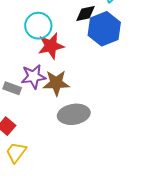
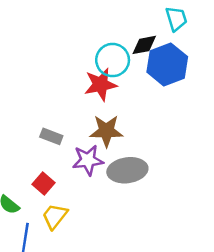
cyan circle: (38, 26) -> (113, 60), moved
purple star: (33, 77) -> (88, 160), moved

